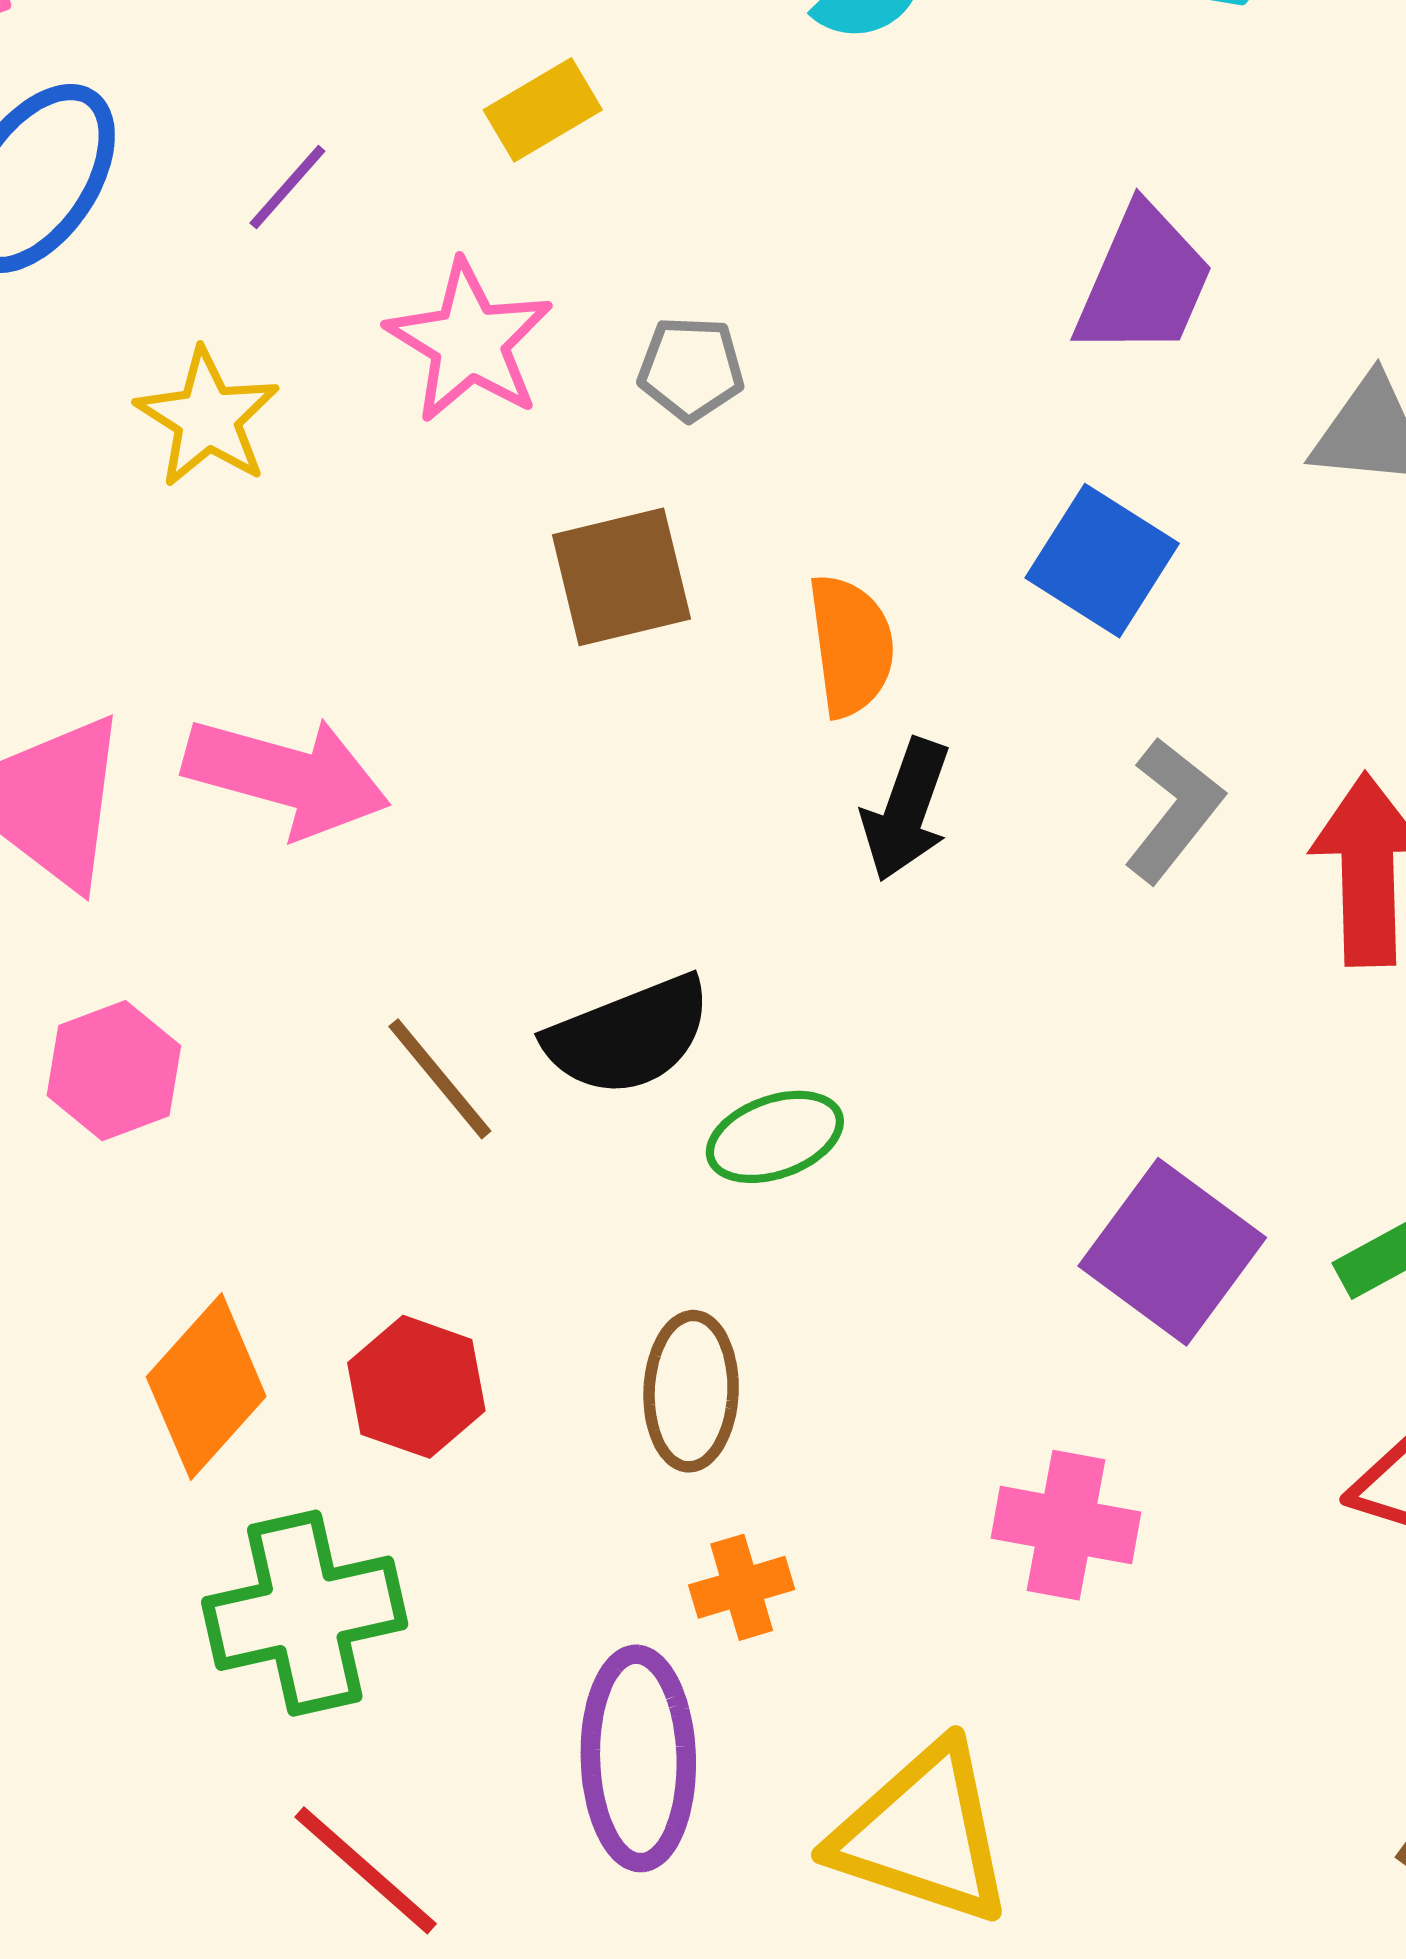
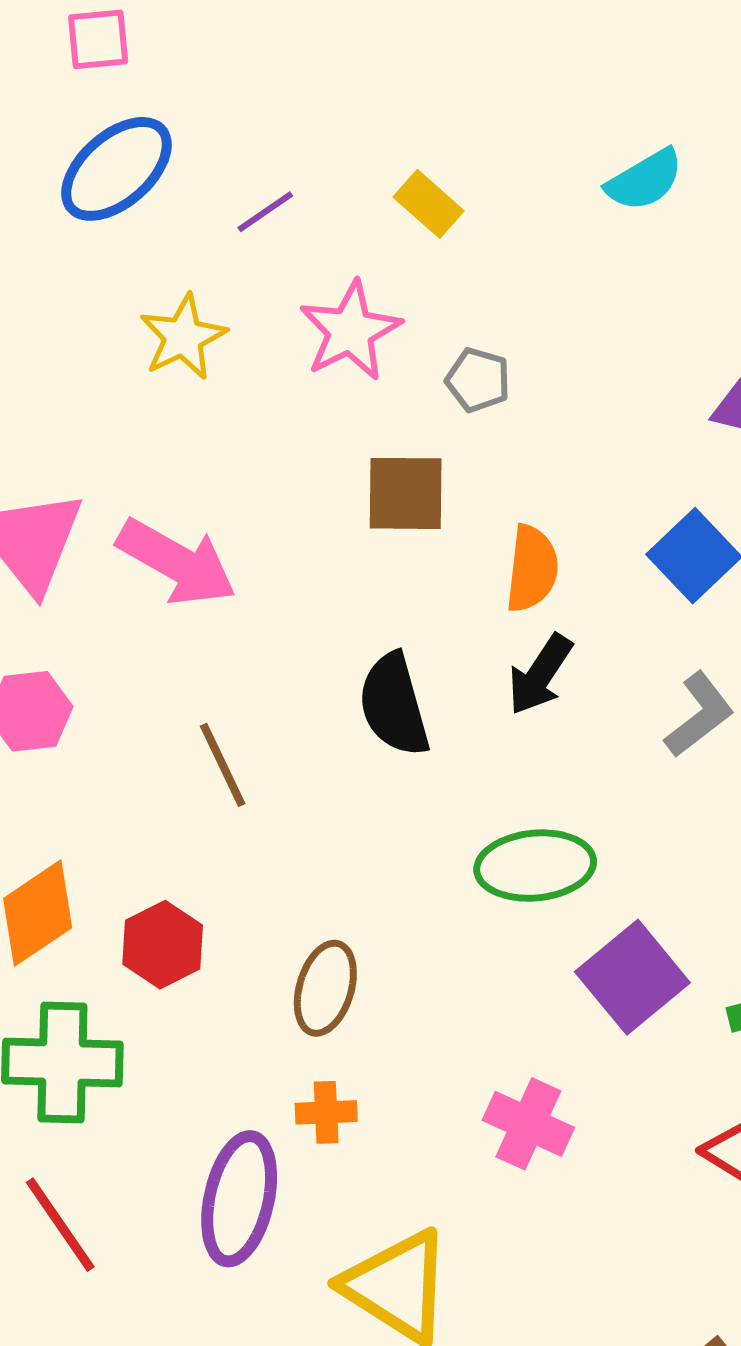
yellow rectangle: (543, 110) -> (429, 204), turned 58
black semicircle: (629, 1036) -> (394, 705), moved, turned 82
green ellipse: (775, 1137) -> (535, 866), moved, size x1.4

